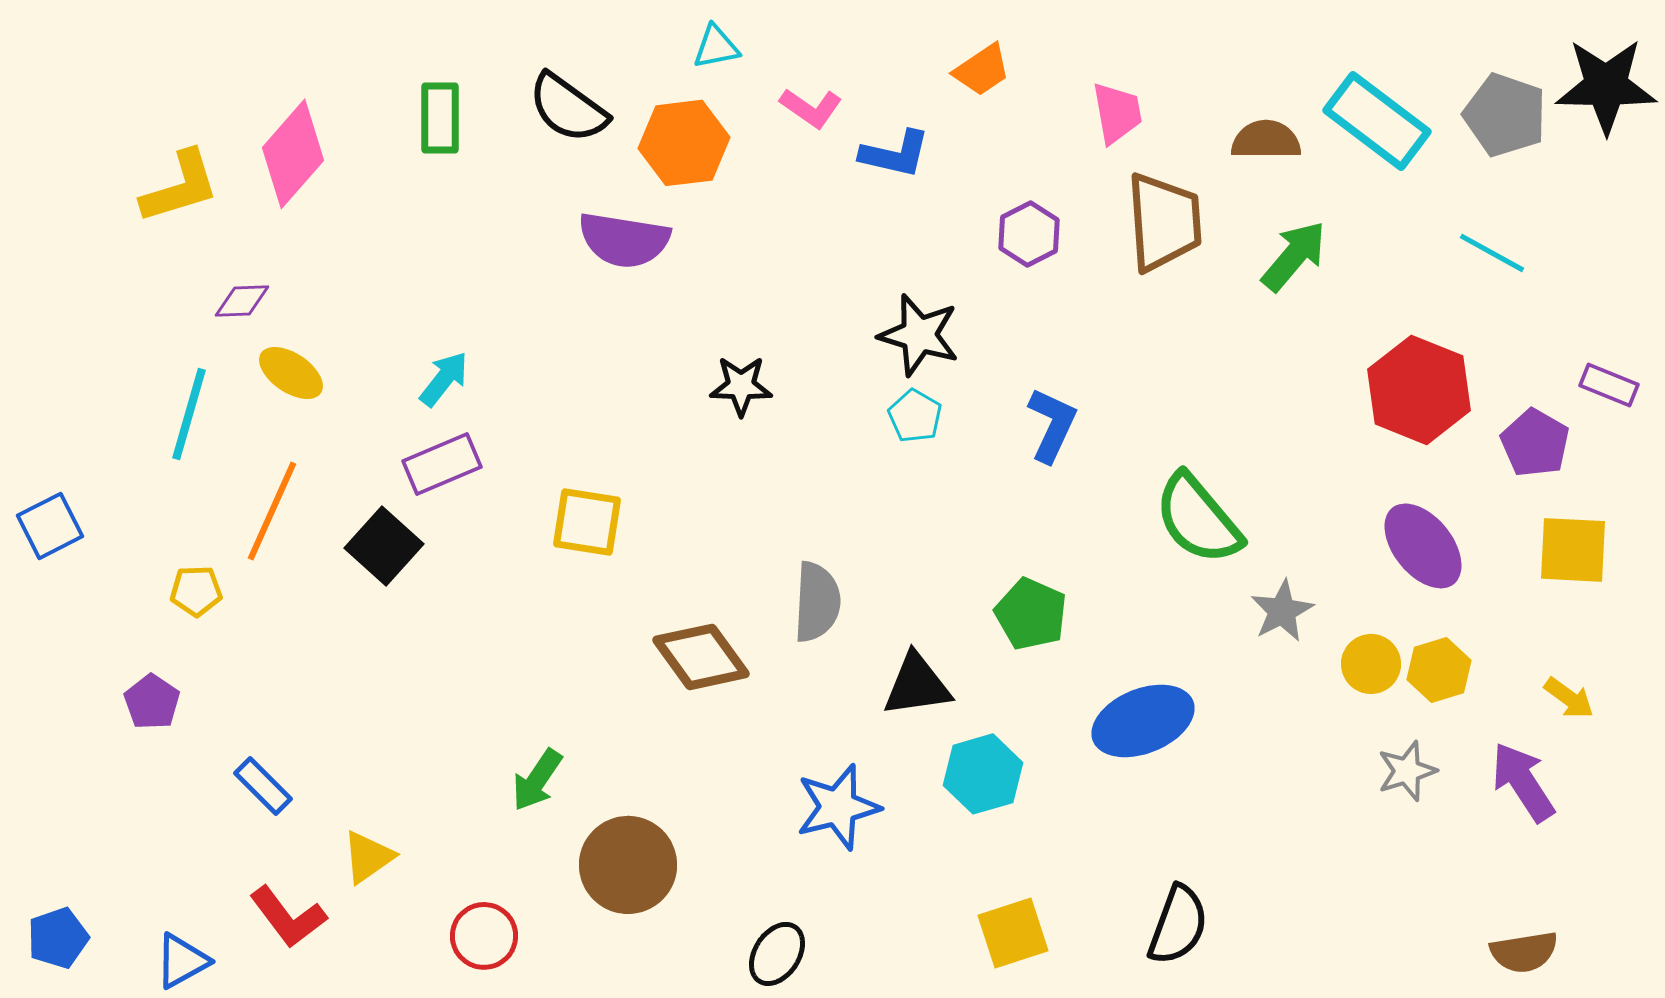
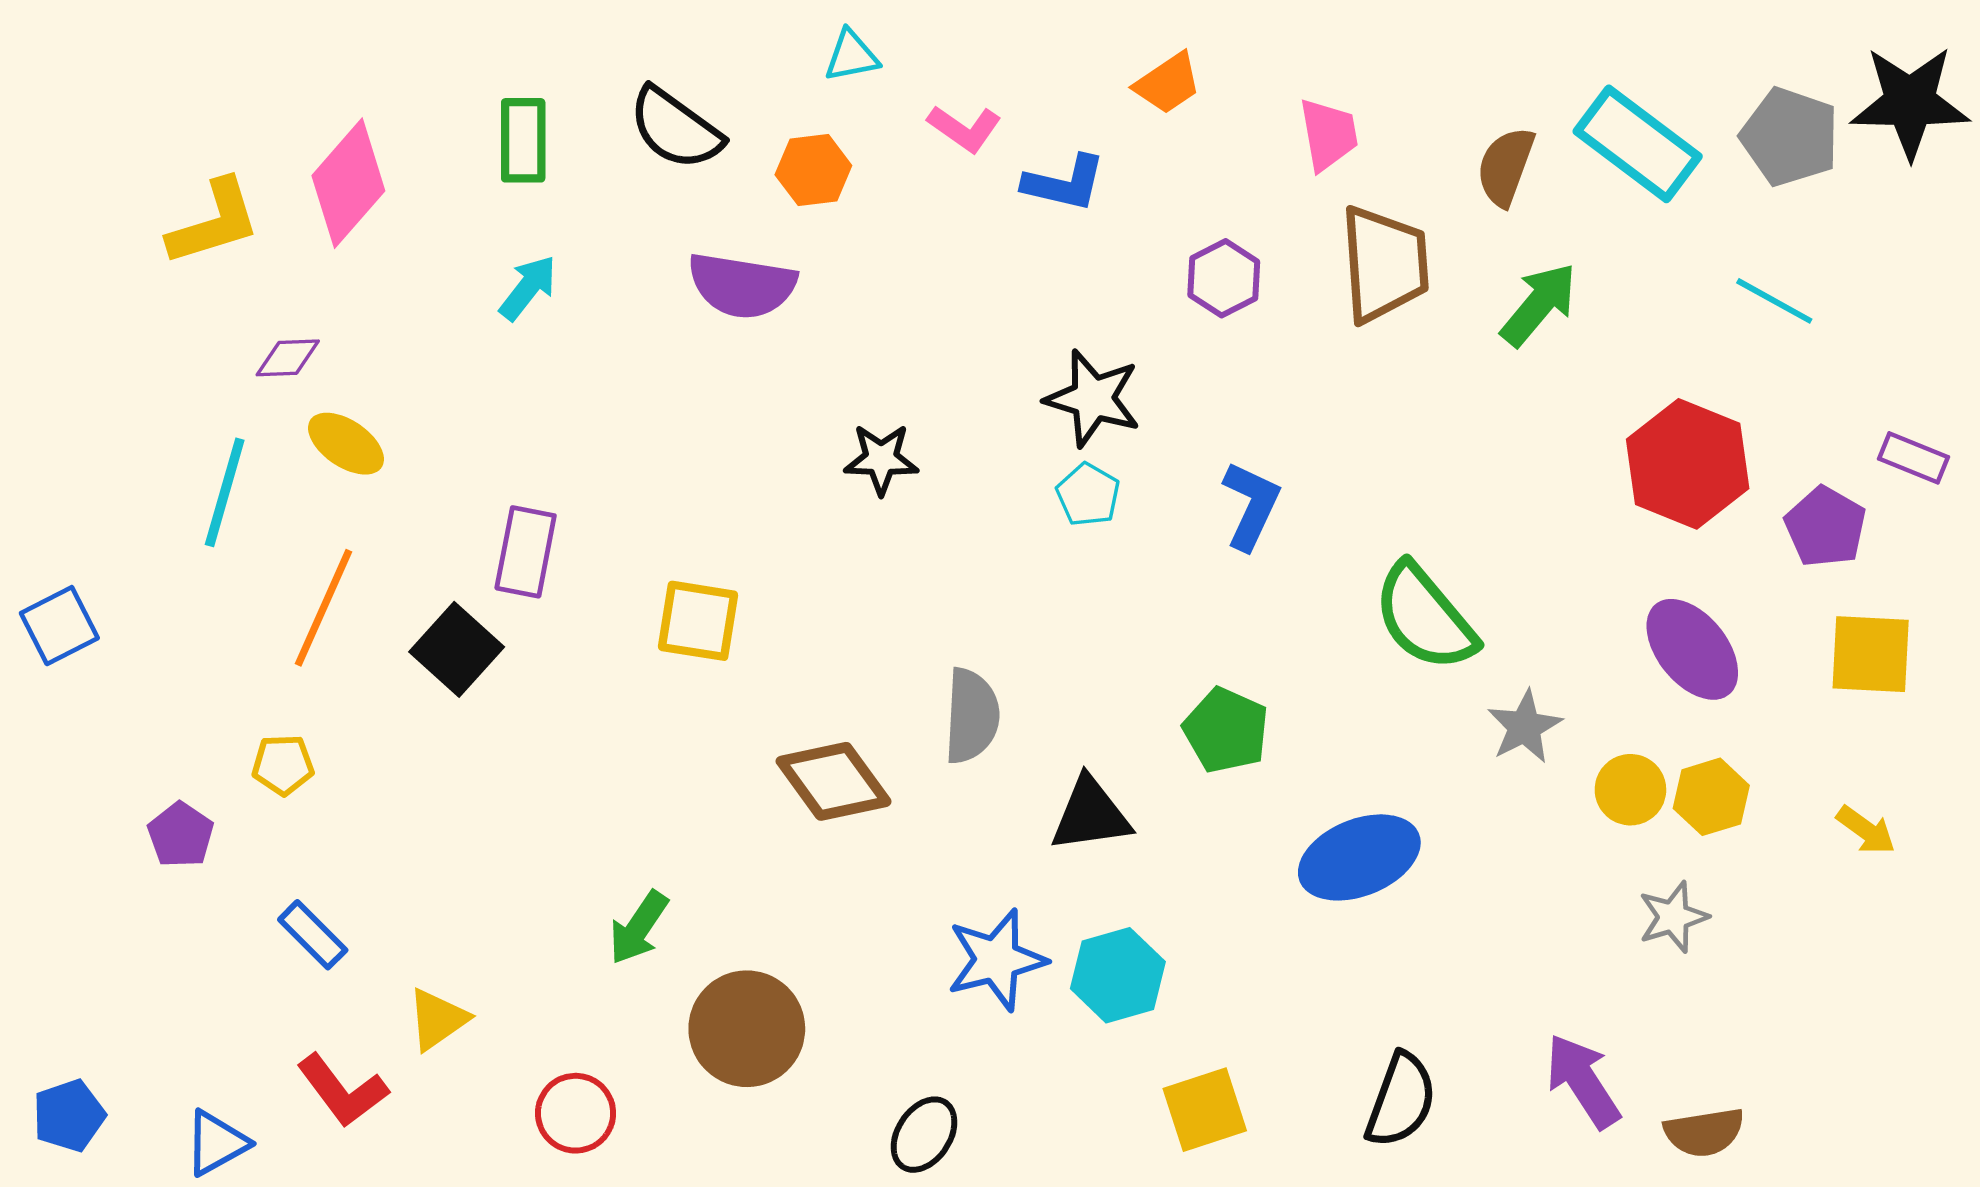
brown semicircle: (1266, 140) -> (1506, 167), turned -70
orange hexagon: (684, 143) -> (813, 170), size x0.7
cyan arrow: (444, 379) -> (528, 288), moved
purple rectangle: (442, 464) -> (526, 552), turned -56
yellow pentagon: (196, 591) -> (283, 765), moved
cyan hexagon: (983, 774) -> (1118, 975), moved
purple arrow: (1523, 782) -> (1583, 1081), moved
brown semicircle: (1524, 952) -> (1704, 1132), moved

